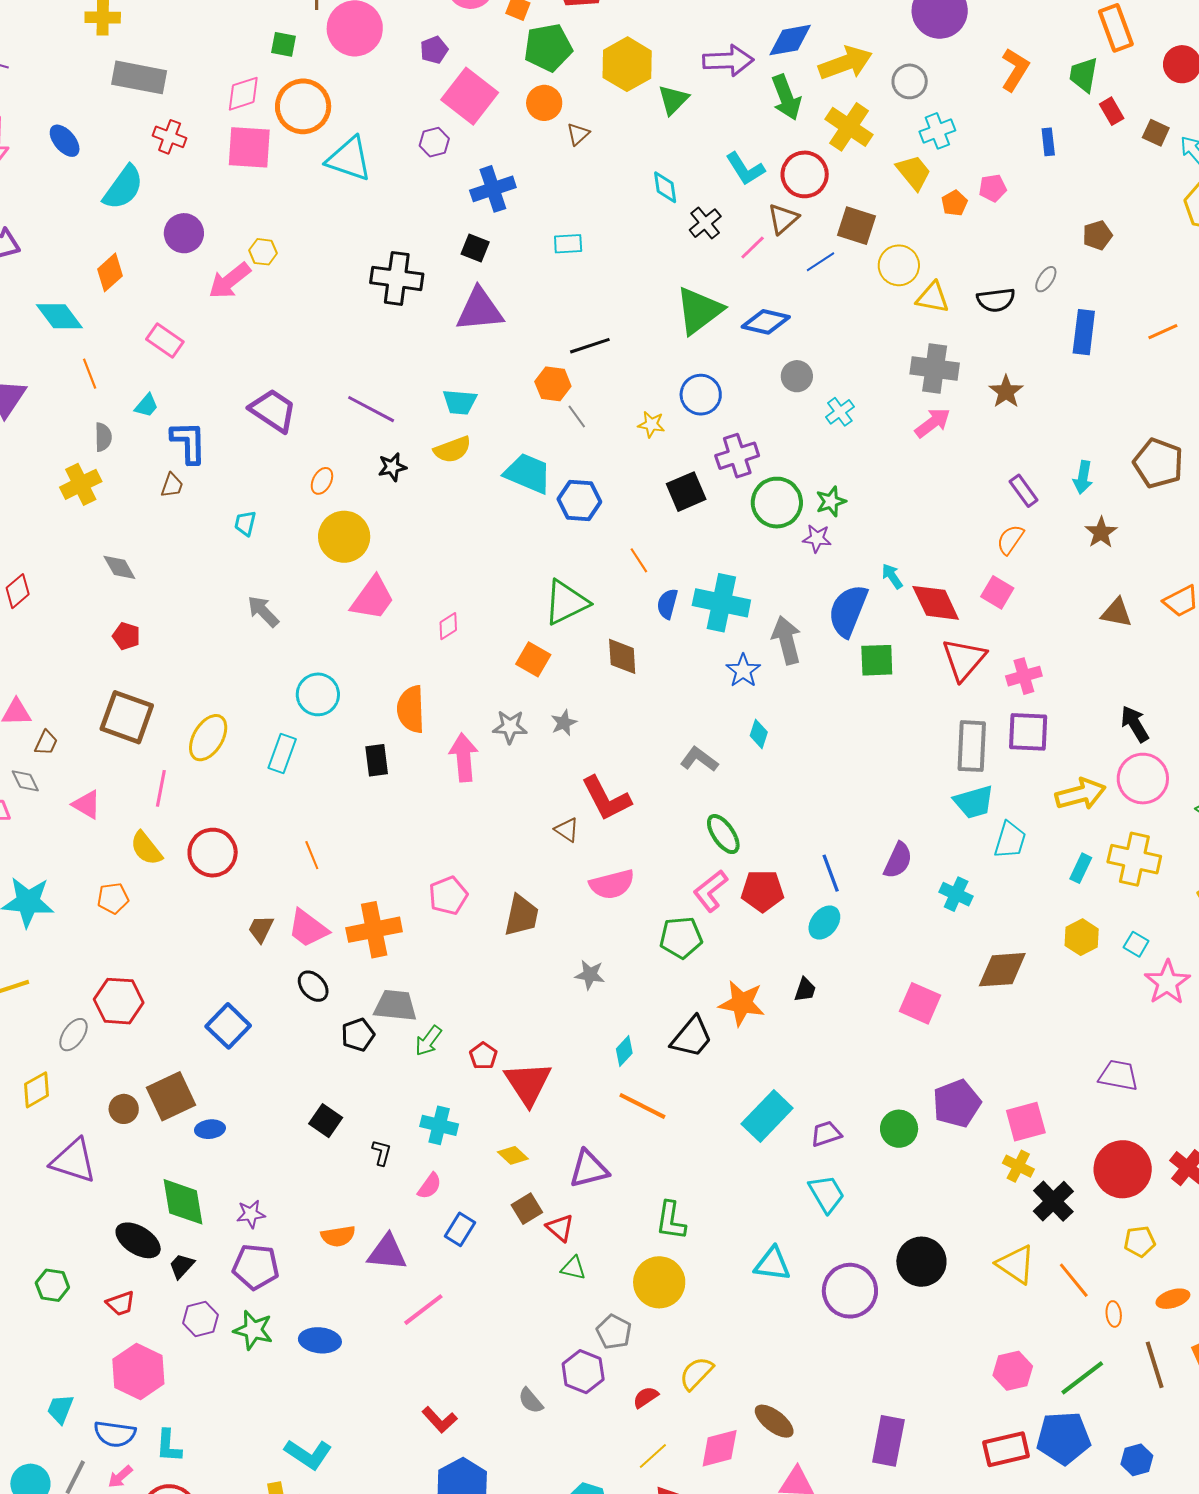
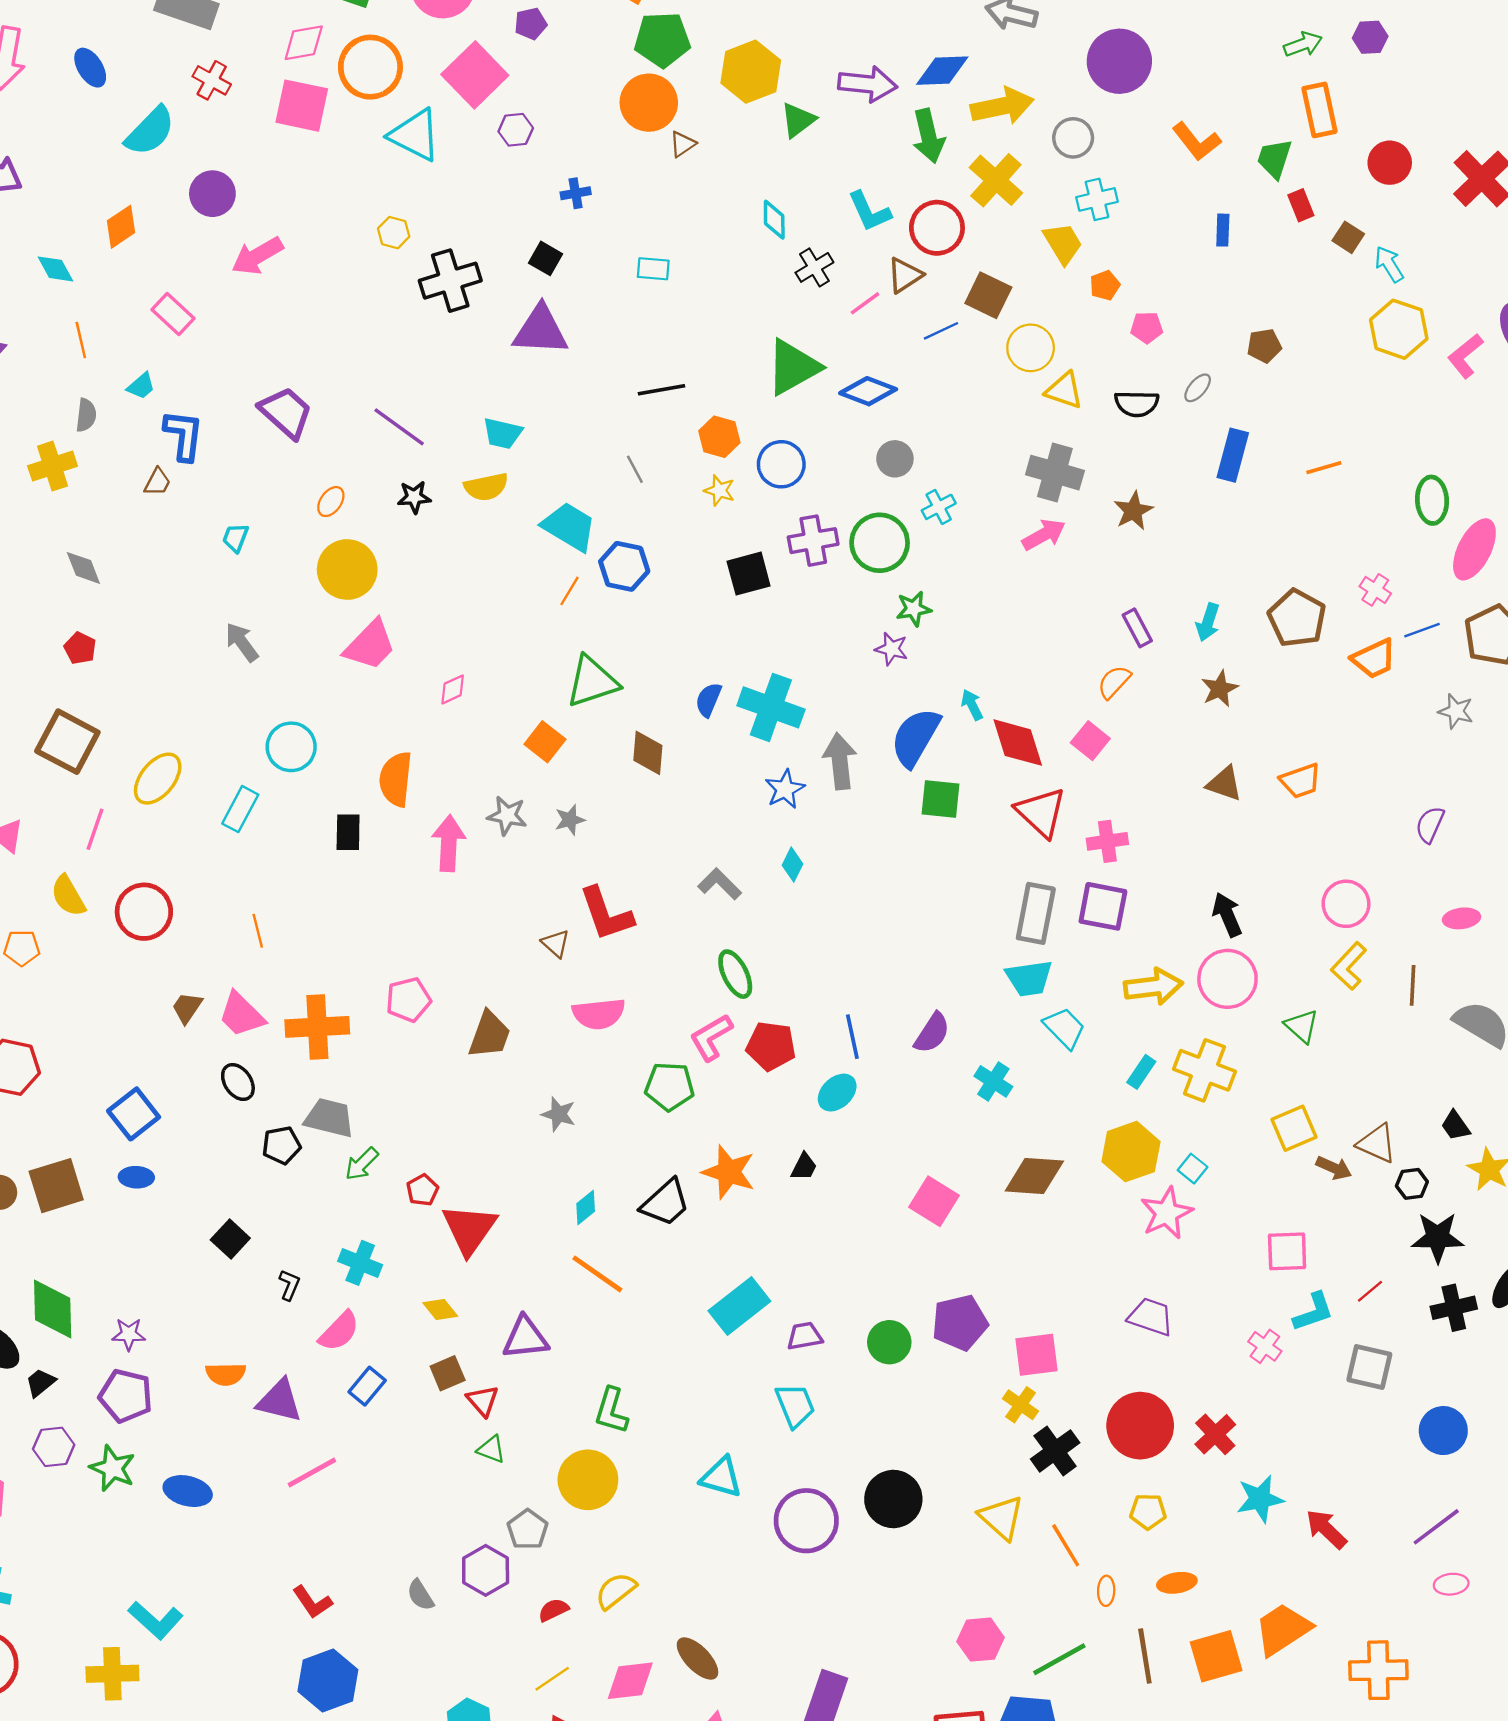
orange L-shape: (1015, 70) -> (1197, 141), turned 102
pink square: (470, 96) -> (475, 75), moved
orange circle: (544, 103) -> (649, 103), size x1.4
pink pentagon: (993, 188) -> (1147, 327), moved
blue cross: (493, 189) -> (576, 193), size x0.6
yellow hexagon: (263, 252) -> (394, 233), moved
black cross: (397, 278) -> (450, 281), turned -33
cyan diamond: (59, 316) -> (55, 269), size x0.7
orange hexagon: (553, 384) -> (719, 437), moved
green circle: (777, 503) -> (880, 543), moved
orange line: (639, 560) -> (570, 591), moved, turned 56
red triangle: (964, 659) -> (1041, 812), turned -36
cyan trapezoid: (1010, 840) -> (1064, 1028), turned -69
yellow hexagon: (1082, 937) -> (1131, 1152), size x1.4
pink star: (1167, 982) -> (1167, 1213), moved
blue ellipse: (210, 1129) -> (136, 1177), moved
pink semicircle: (429, 1186) -> (339, 1331), size x1.4

